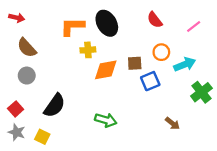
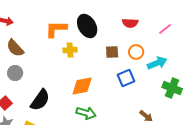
red semicircle: (155, 20) -> (130, 23), turned -49
brown square: (135, 63) -> (112, 52), moved
orange diamond: (106, 70) -> (82, 86), moved
green cross: (201, 92) -> (172, 88), turned -30

